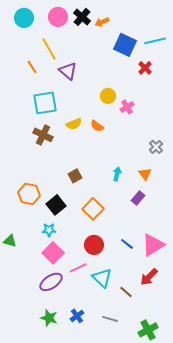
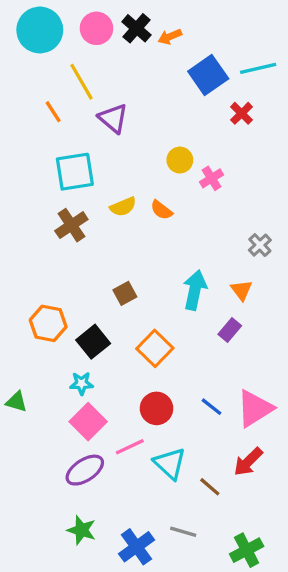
cyan circle: (24, 18) -> (40, 30), size x1.4
blue square: (125, 45) -> (208, 75), turned 30
brown cross: (43, 135) -> (71, 225), turned 30
cyan arrow: (117, 174) -> (195, 290), size x1.6
blue cross: (77, 316) -> (136, 547), moved, size x1.5

